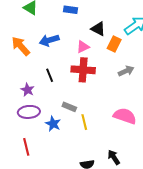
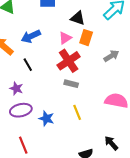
orange rectangle: (114, 44) -> (86, 38), moved
red cross: (83, 70) -> (69, 61), turned -30
black line: (50, 75) -> (28, 65), moved
gray rectangle: (69, 107) -> (71, 84), moved

